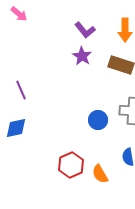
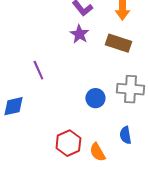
purple line: (21, 90) -> (38, 70), moved

